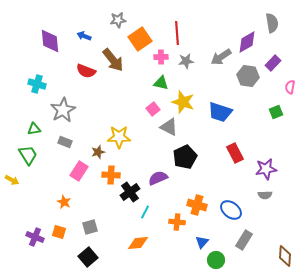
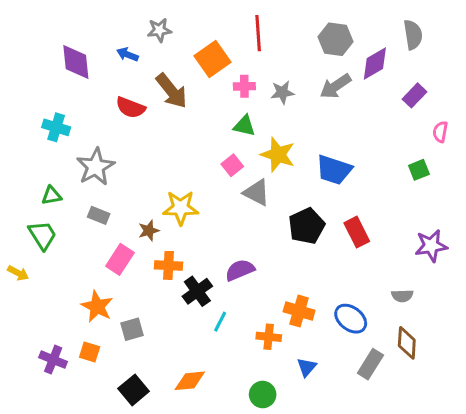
gray star: (118, 20) -> (159, 30), moved
red line: (177, 33) -> (258, 33), moved
gray hexagon: (248, 76) -> (335, 39), moved
black pentagon: (185, 157) -> (307, 226), moved
purple star: (266, 169) -> (431, 246), moved
orange star: (64, 202) -> (97, 306), size x1.5
gray square: (90, 227) -> (132, 329), moved
orange diamond: (138, 243) -> (190, 381), moved
brown diamond: (285, 256) -> (407, 343), moved
green circle: (216, 260) -> (263, 394), moved

